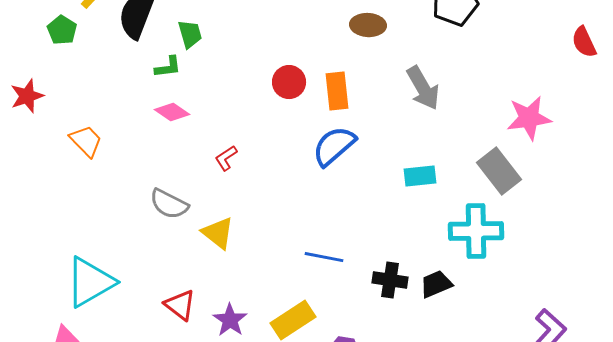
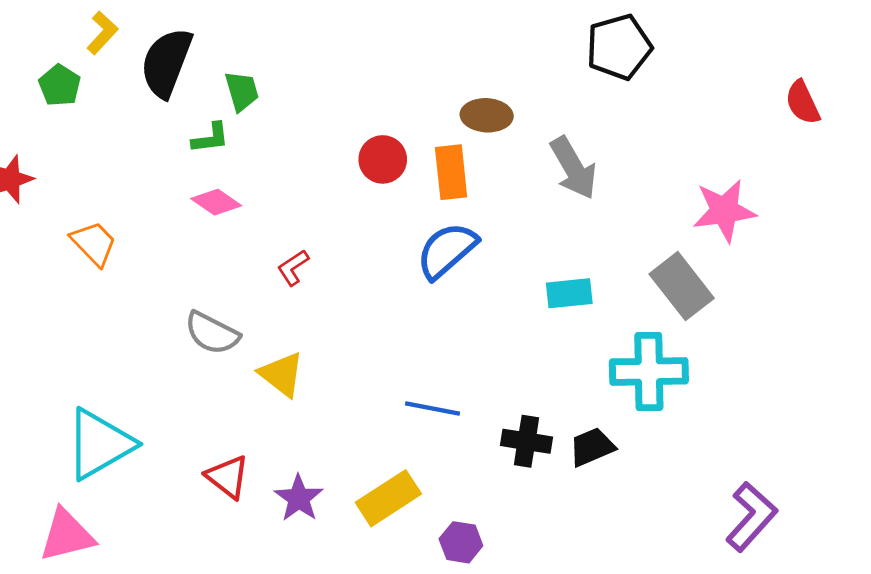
brown ellipse: (368, 25) -> (487, 115), moved

